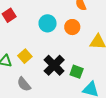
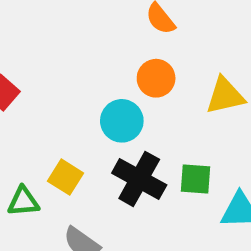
cyan circle: (48, 23) -> (122, 121), moved

